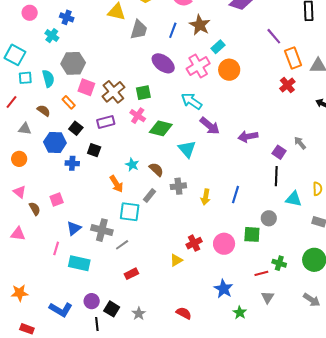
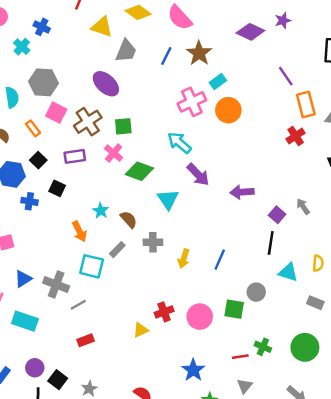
purple ellipse: (163, 63) -> (106, 84), moved

